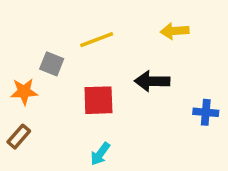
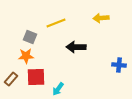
black arrow: (152, 81) -> (76, 47), moved
orange star: (24, 92) -> (26, 56), moved
red square: (98, 100) -> (36, 77), moved

